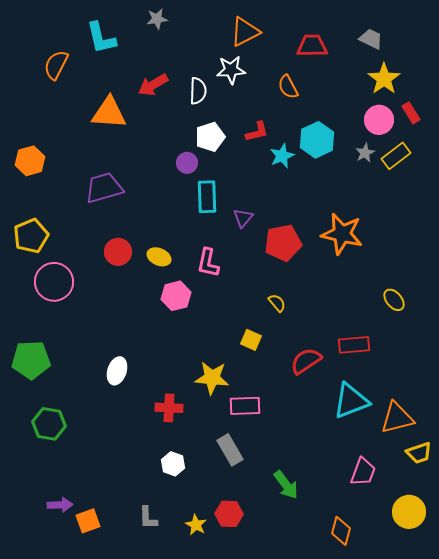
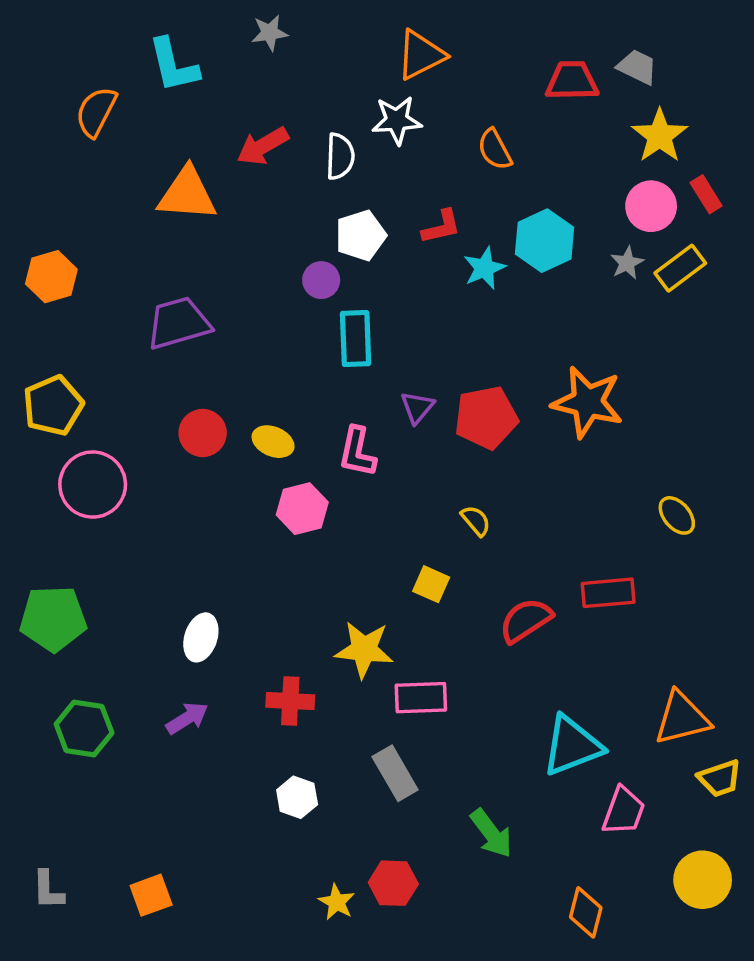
red trapezoid: (312, 46) -> (572, 81), moved
purple triangle: (243, 218) -> (417, 407), moved
cyan triangle: (351, 401) -> (572, 746), moved
purple arrow: (60, 505) -> (187, 718), moved, turned -30
gray L-shape: (148, 518) -> (48, 890), moved

